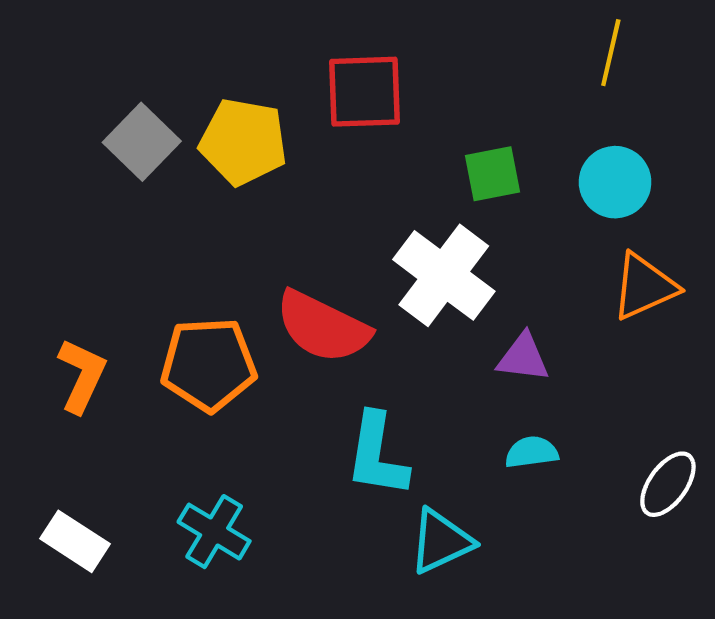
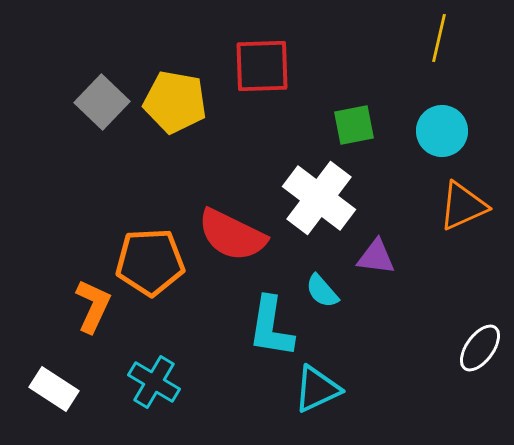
orange L-shape: (82, 376) -> (93, 306), moved
cyan semicircle: (532, 452) -> (322, 291), moved, turned -123

